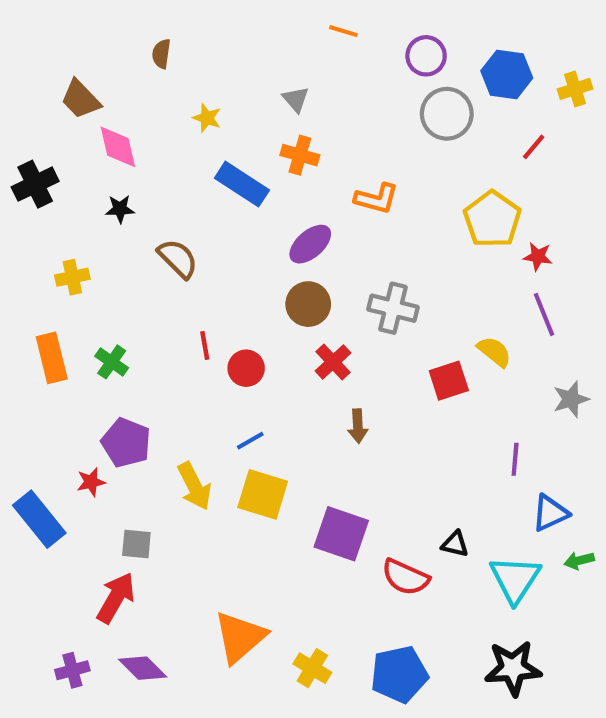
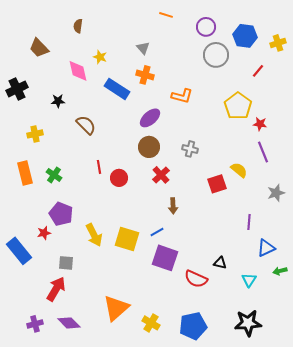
pink diamond: (118, 147) -> (78, 71), moved
gray cross: (393, 308) -> (190, 149), size x0.7
blue line: (250, 441) -> (157, 232), moved
cyan triangle: (515, 579) -> (249, 280), size x0.6

